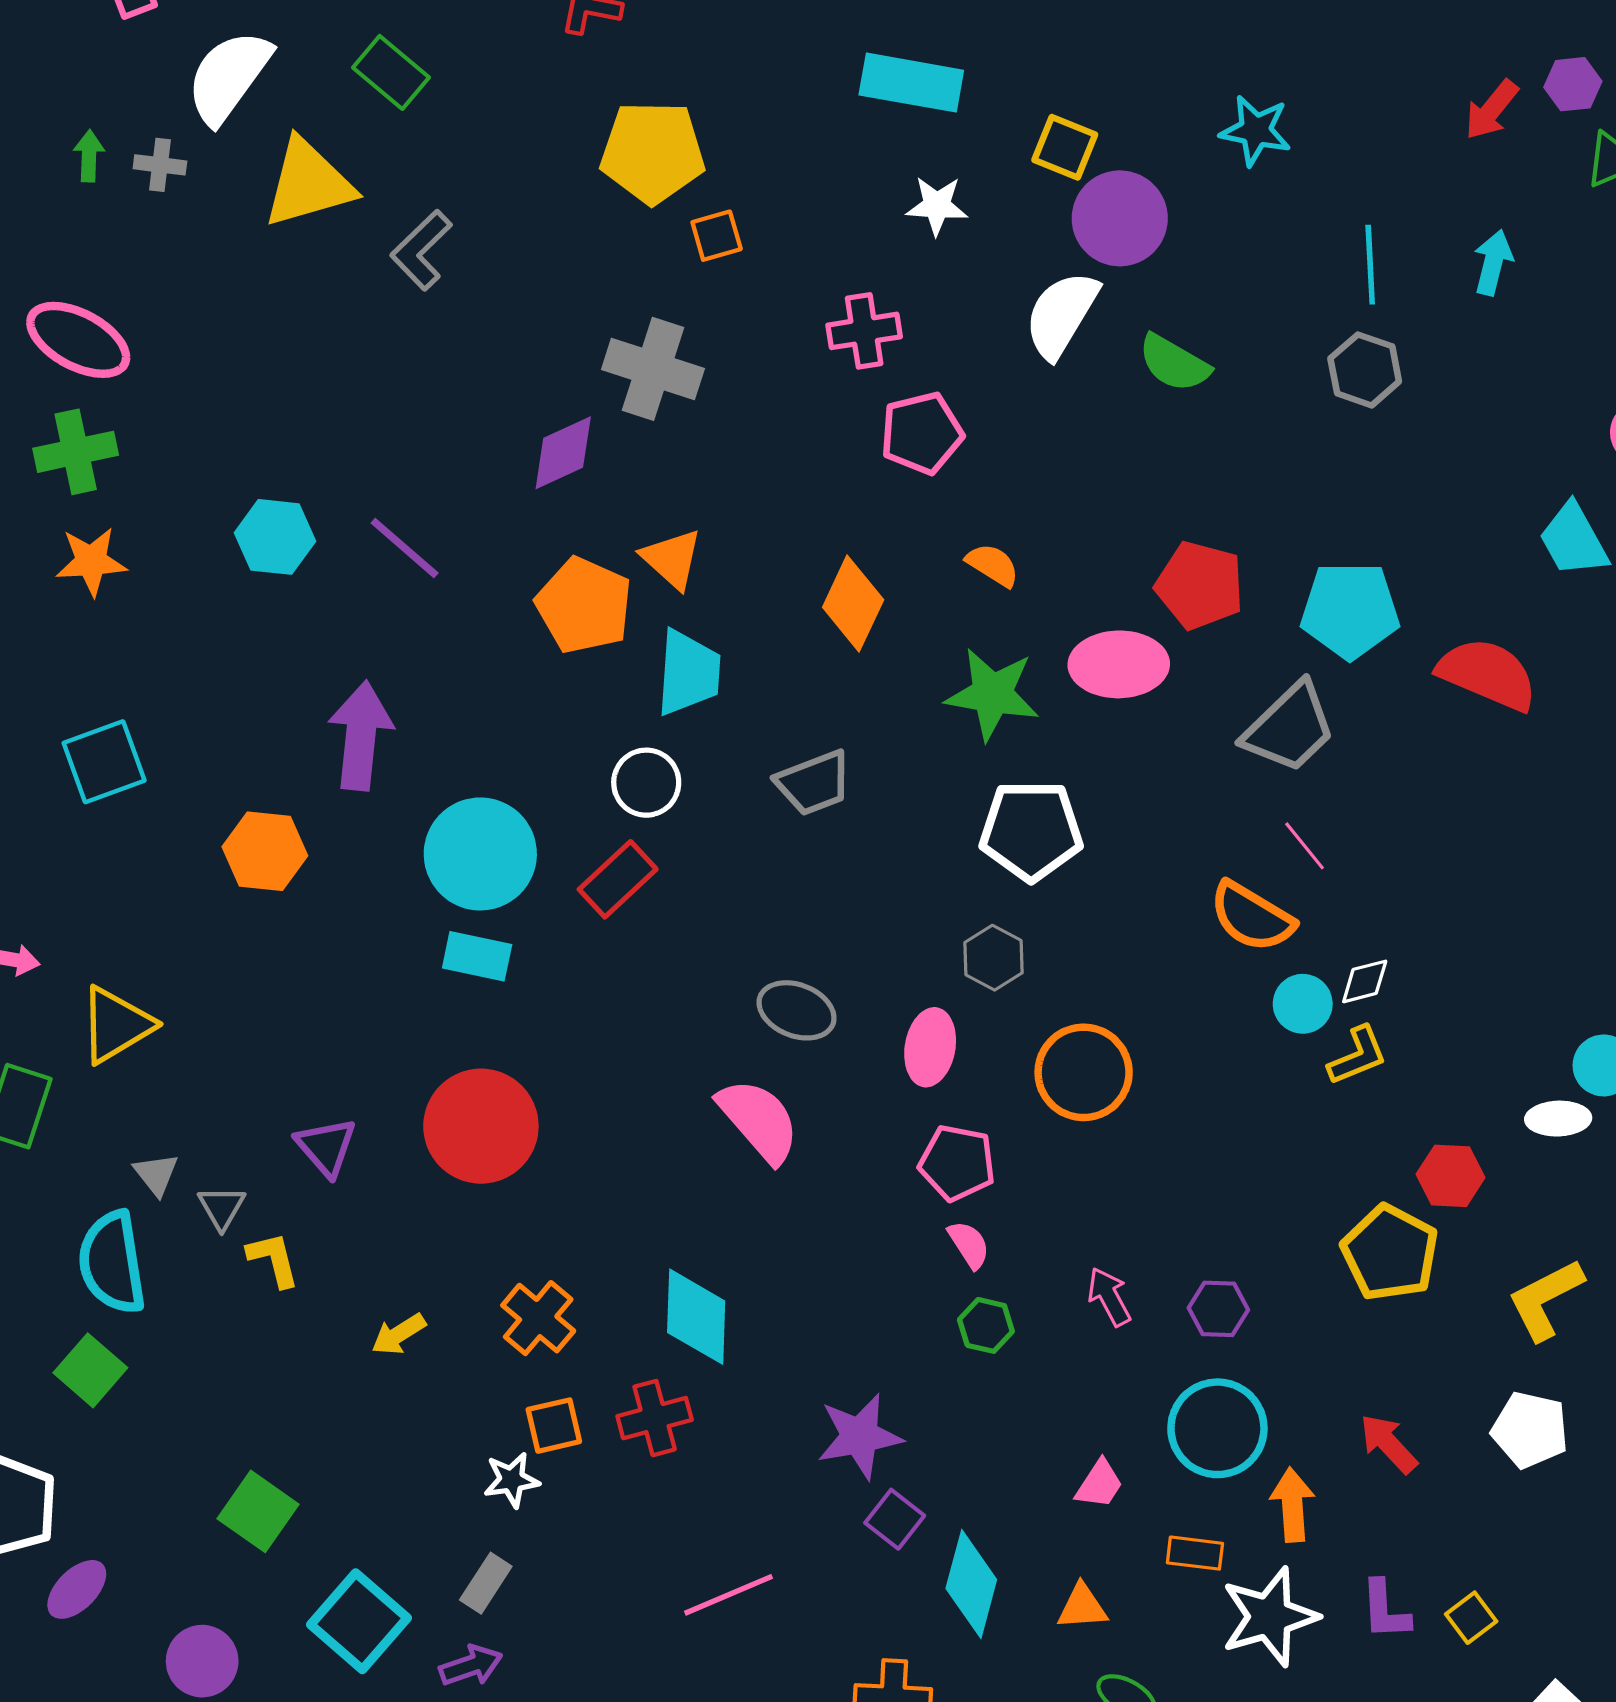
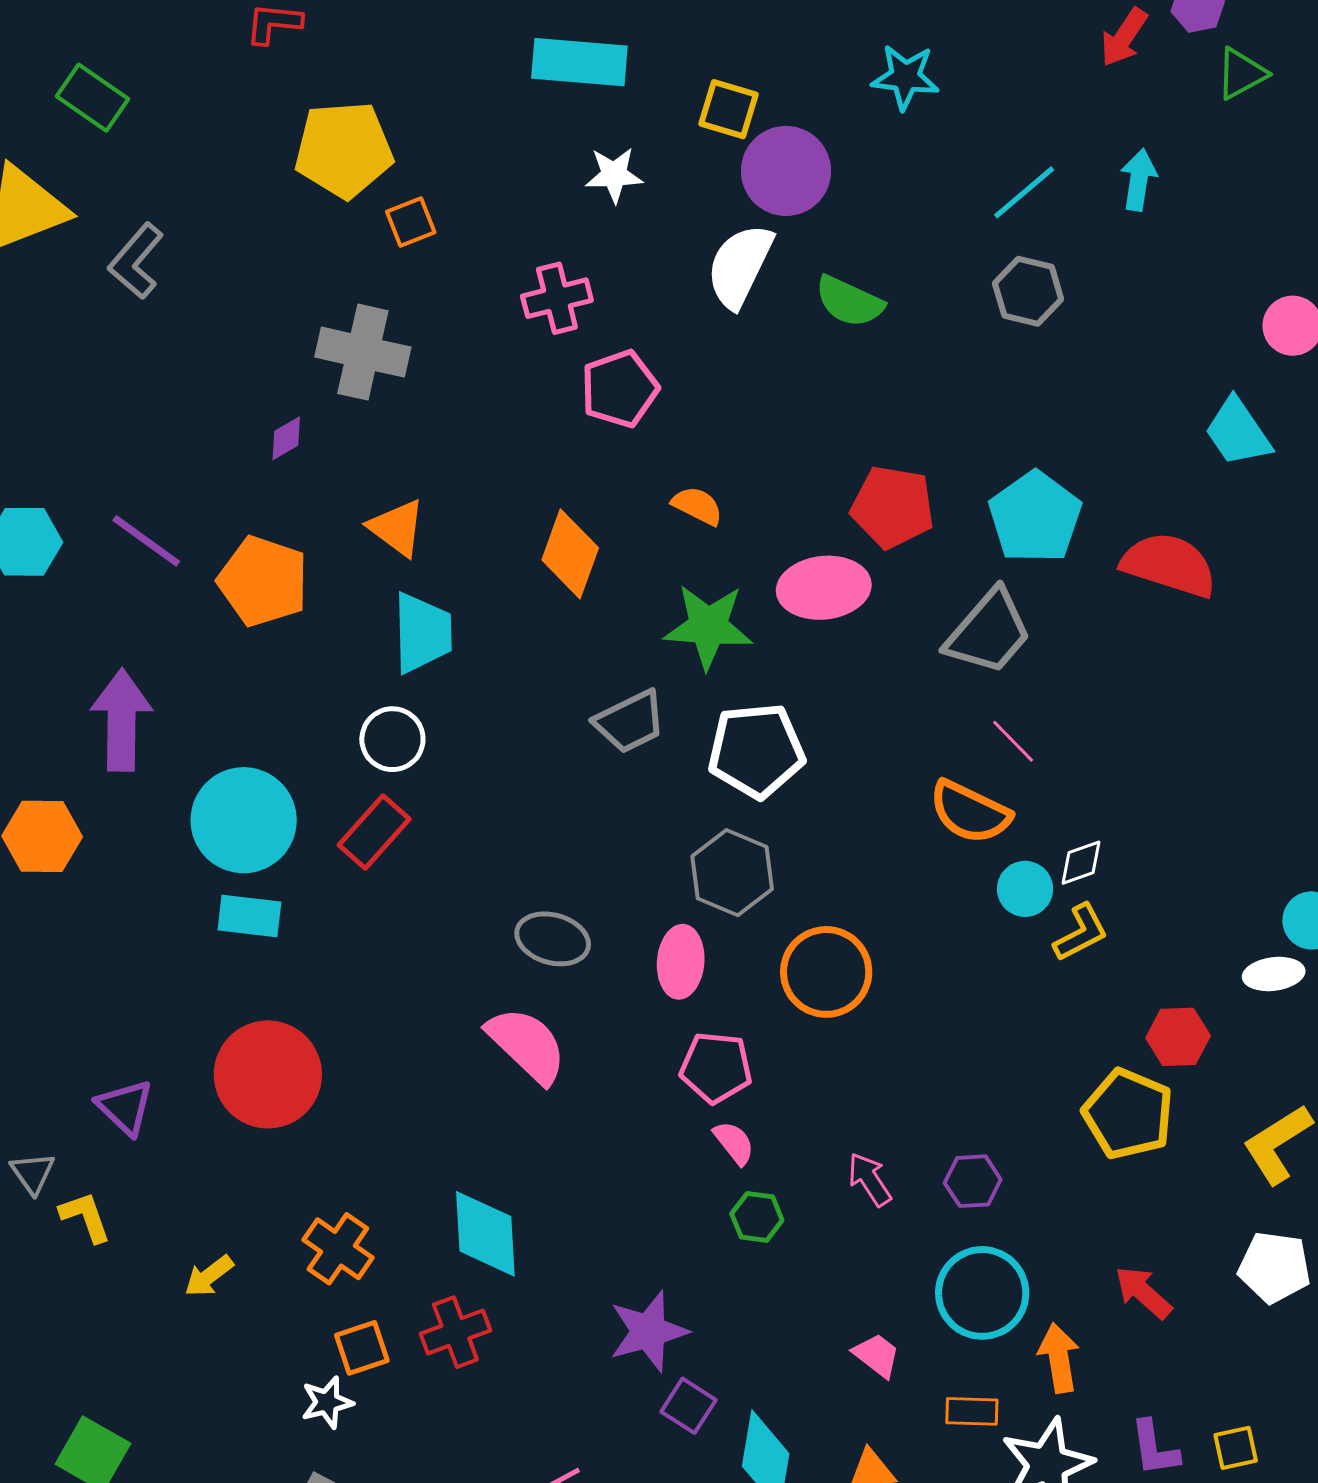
cyan line: (1370, 265) -> (1024, 192), turned 58
purple diamond: (563, 453) -> (286, 438), size x0.6
orange pentagon: (584, 605) -> (263, 581), moved
cyan pentagon: (1350, 610) -> (1035, 517), turned -30
gray trapezoid: (814, 783) -> (630, 722), moved
gray hexagon: (993, 958) -> (732, 873), size x1.4
pink trapezoid: (1099, 1484) -> (877, 1355), turned -80
yellow square: (1471, 1618) -> (1236, 1448), turned 30

